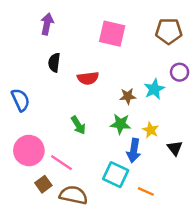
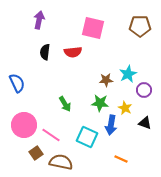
purple circle: (180, 72) -> (144, 90), moved
red semicircle: (88, 78) -> (73, 52), moved
black triangle: (175, 148) -> (145, 123), turned -32
cyan square: (116, 175) -> (87, 137), moved

